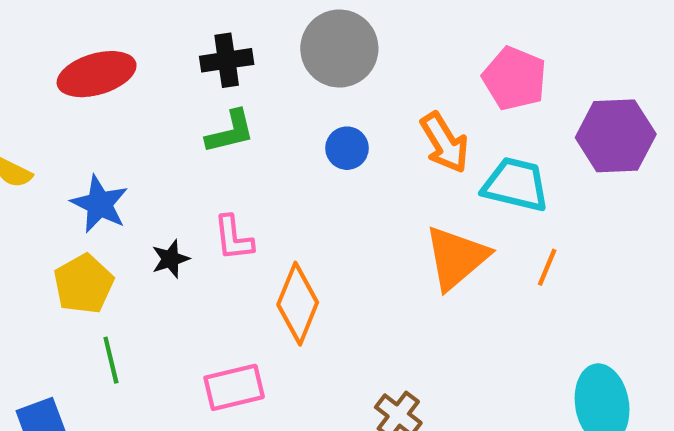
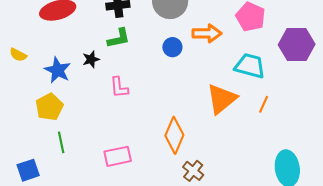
orange arrow: (445, 143) -> (207, 33), moved, turned -60
black star: (170, 259) -> (91, 59), moved
orange diamond: (298, 304) -> (174, 135), moved

